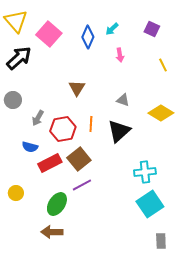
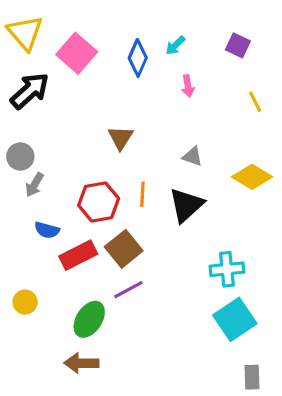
gray arrow: (38, 118) -> (34, 185), moved

